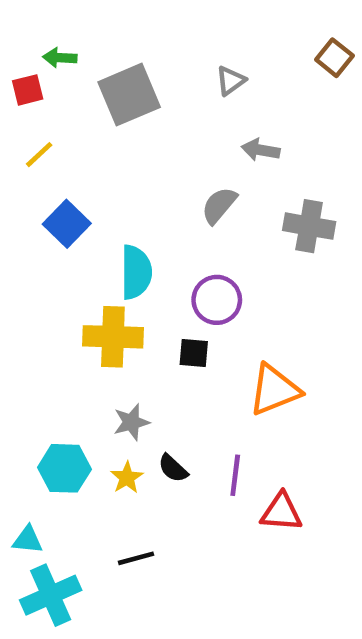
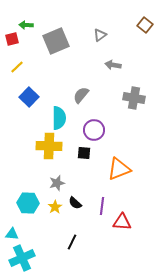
gray semicircle: (219, 205) -> (81, 95), moved
black line: (136, 558) -> (72, 242), moved, turned -49

